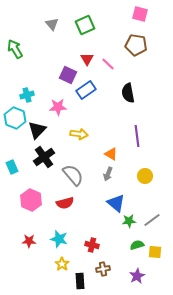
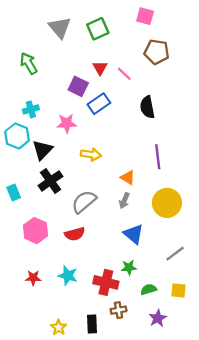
pink square: (140, 14) -> (145, 16), moved
gray triangle: (52, 24) -> (60, 28), size x1.5
green arrow: (15, 49) -> (29, 63), moved
gray semicircle: (73, 175) -> (84, 202), turned -90
yellow circle: (145, 176) -> (167, 203), size x1.6
green star: (129, 221) -> (129, 267), moved
red cross: (92, 245) -> (106, 282), size x1.5
green semicircle: (137, 245) -> (149, 289), moved
yellow star: (62, 264) -> (59, 327), moved

